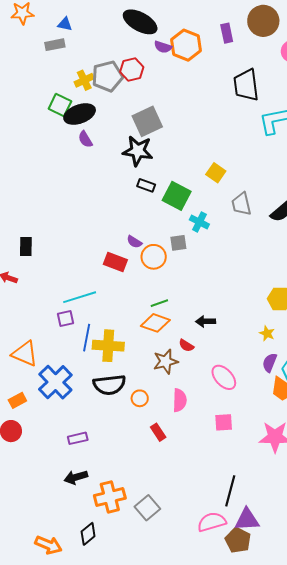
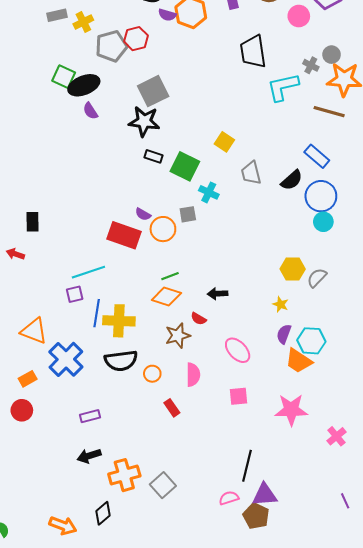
yellow cross: (84, 80) -> (83, 22), moved
red rectangle: (115, 262) -> (124, 235), size x1.4
pink semicircle: (212, 522) -> (229, 498), size x0.7

